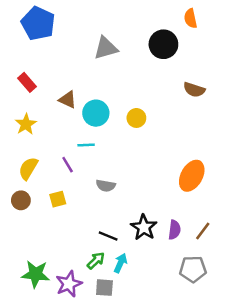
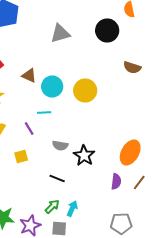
yellow circle: (136, 118) -> (85, 90), size x1.5
orange ellipse: (192, 176) -> (130, 152), moved
black star: (144, 227) -> (84, 156), moved
black line: (108, 236) -> (57, 178), moved
gray pentagon: (193, 269) -> (121, 224), moved

